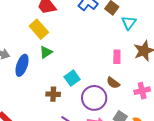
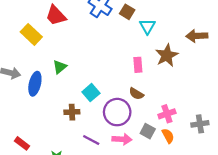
yellow rectangle: (39, 29) -> (31, 34), moved
pink cross: (142, 91) -> (167, 114), moved

